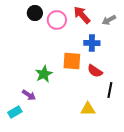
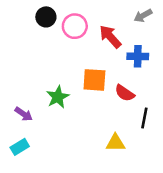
red arrow: (82, 15) -> (110, 37), moved
gray arrow: (109, 20) -> (143, 16), moved
blue cross: (92, 43) -> (138, 56), moved
purple arrow: (29, 95) -> (24, 114), moved

